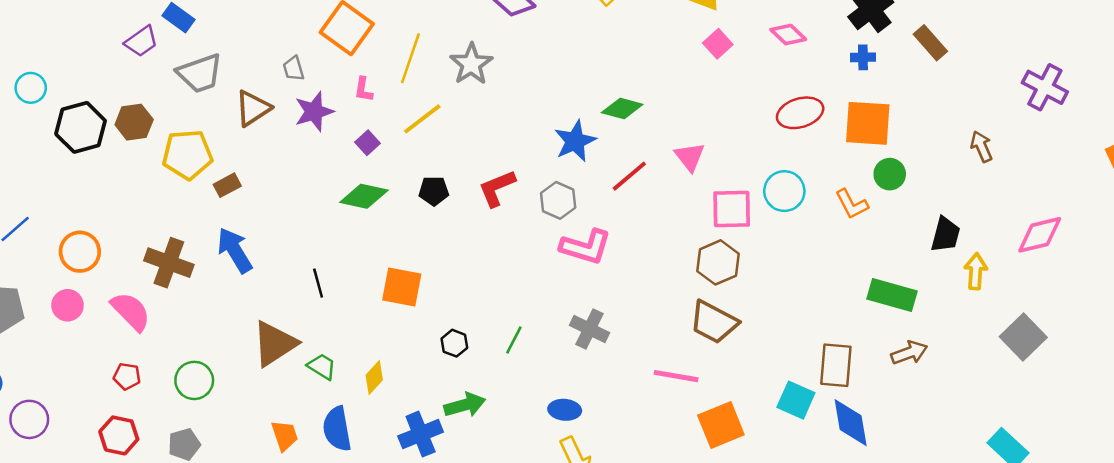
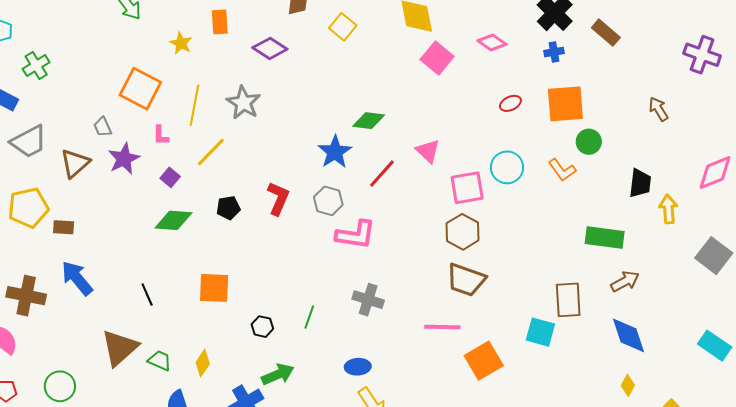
pink square: (718, 44) -> (437, 58), size x1.4
red ellipse: (800, 113) -> (510, 103), size x0.6
brown rectangle: (227, 185) -> (64, 227), turned 40
red L-shape: (497, 188) -> (278, 198), turned 144
blue diamond: (851, 423) -> (628, 335), moved

